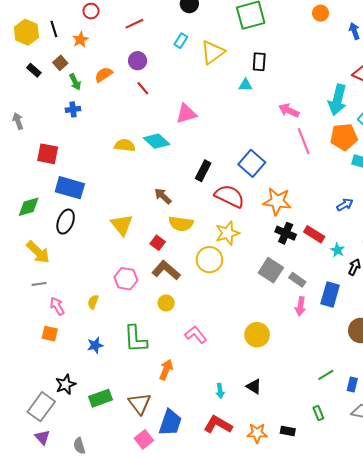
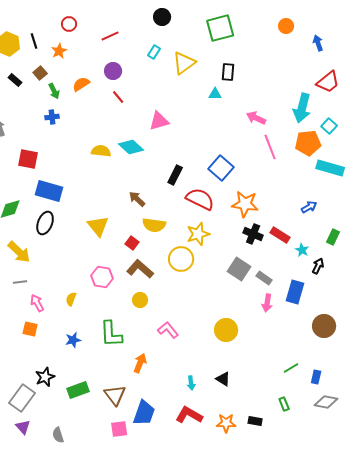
pink square: (144, 439) -> (119, 429), turned 30

